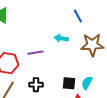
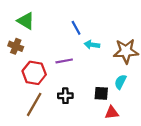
blue line: (78, 16) -> (76, 28), moved
cyan semicircle: (87, 83) -> (120, 82), moved

